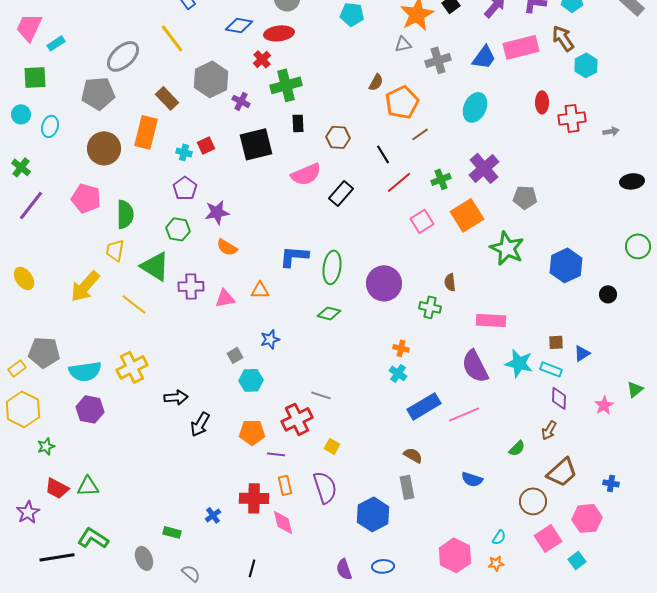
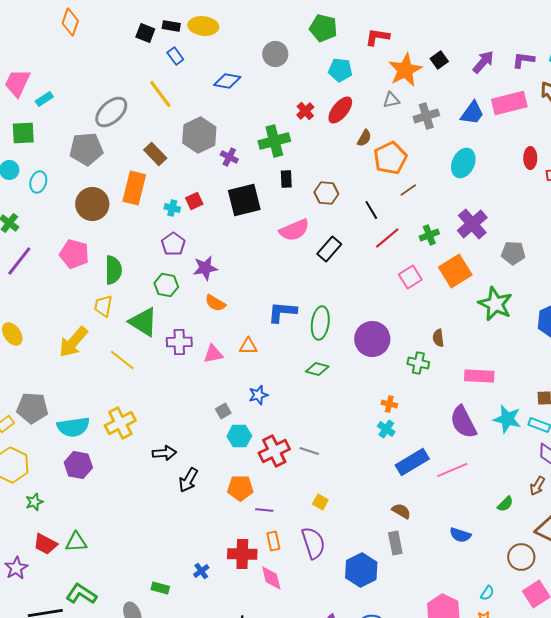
red ellipse: (279, 33) -> (340, 110), moved, turned -44
red cross: (262, 59) -> (305, 111), moved
red cross: (297, 419) -> (274, 451), moved

